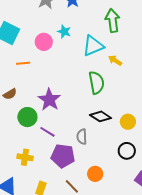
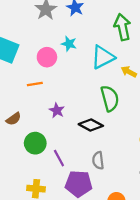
orange line: (23, 63) -> (35, 84), moved
purple star: (49, 100) -> (57, 110), moved, size x0.6
black diamond: (101, 116) -> (91, 125), moved
purple line: (47, 132) -> (59, 158), turned 35

